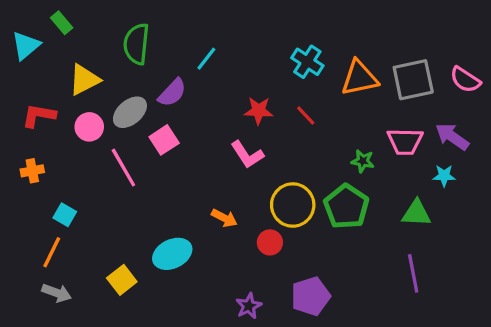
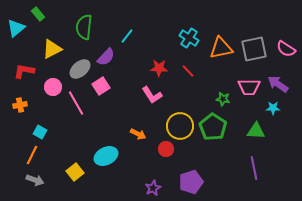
pink circle: (89, 127) -> (53, 87), moved

